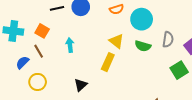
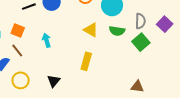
yellow rectangle: (108, 62) -> (86, 61), moved
green square: (179, 70) -> (141, 42), moved
black triangle: (81, 85) -> (54, 81), moved

